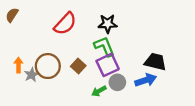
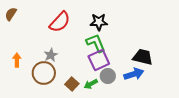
brown circle: (48, 66) -> (44, 73), moved
brown square: (78, 66) -> (72, 84), moved
gray star: (32, 75) -> (51, 55), moved

